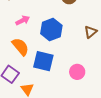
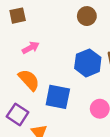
blue hexagon: (51, 29) -> (88, 63), moved

